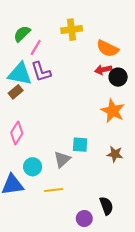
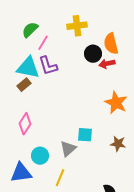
orange semicircle: (107, 49) -> (111, 44), turned 50
black circle: (118, 77) -> (93, 54), moved
yellow line: (54, 190) -> (60, 178), turned -60

